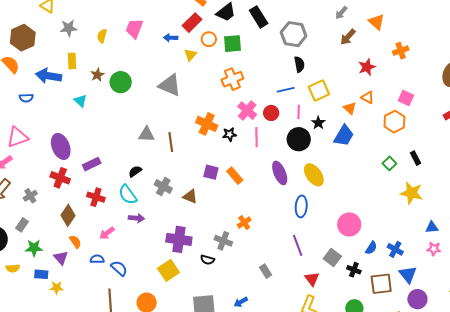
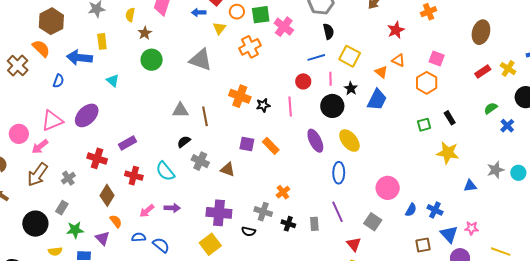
brown star: (97, 75) -> (145, 33), moved
orange cross: (232, 79) -> (250, 47), moved
yellow square: (319, 90) -> (350, 56), turned -35
blue semicircle: (26, 98) -> (58, 81), turned -64
pink cross: (247, 111) -> (284, 27), moved
purple ellipse: (61, 146) -> (87, 115), moved, turned 70
green square: (389, 163) -> (424, 125), turned 32
black semicircle: (135, 171) -> (184, 142), moved
purple arrow: (136, 218) -> (172, 208), moved
pink star: (434, 249) -> (472, 228), moved
black cross: (354, 270) -> (288, 224), moved
gray rectangle: (266, 271) -> (314, 224), moved, turned 32
brown square: (381, 284) -> (423, 245), size x0.7

